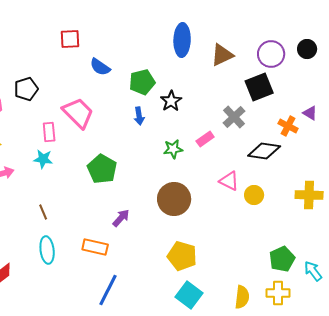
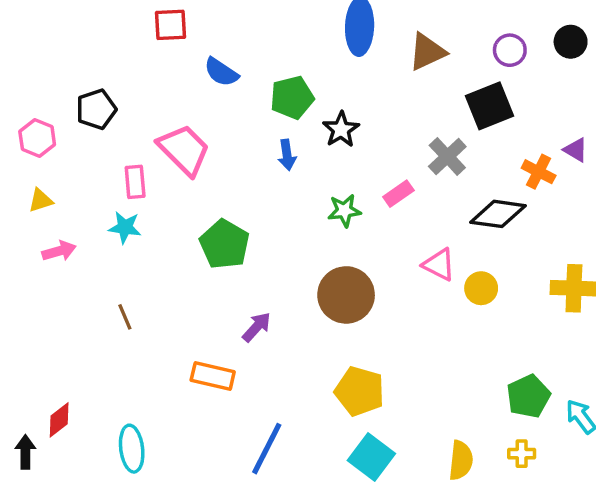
purple circle: (271, 54) -> (510, 50), size x0.7
cyan ellipse: (47, 250) -> (132, 449), moved
blue line: (108, 290) -> (267, 449), moved
yellow cross: (278, 293) -> (522, 454), size x0.7

